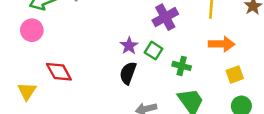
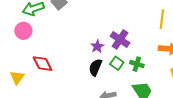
purple cross: (165, 17) -> (120, 39), moved, turned -30
green square: (154, 51) -> (117, 63), moved

